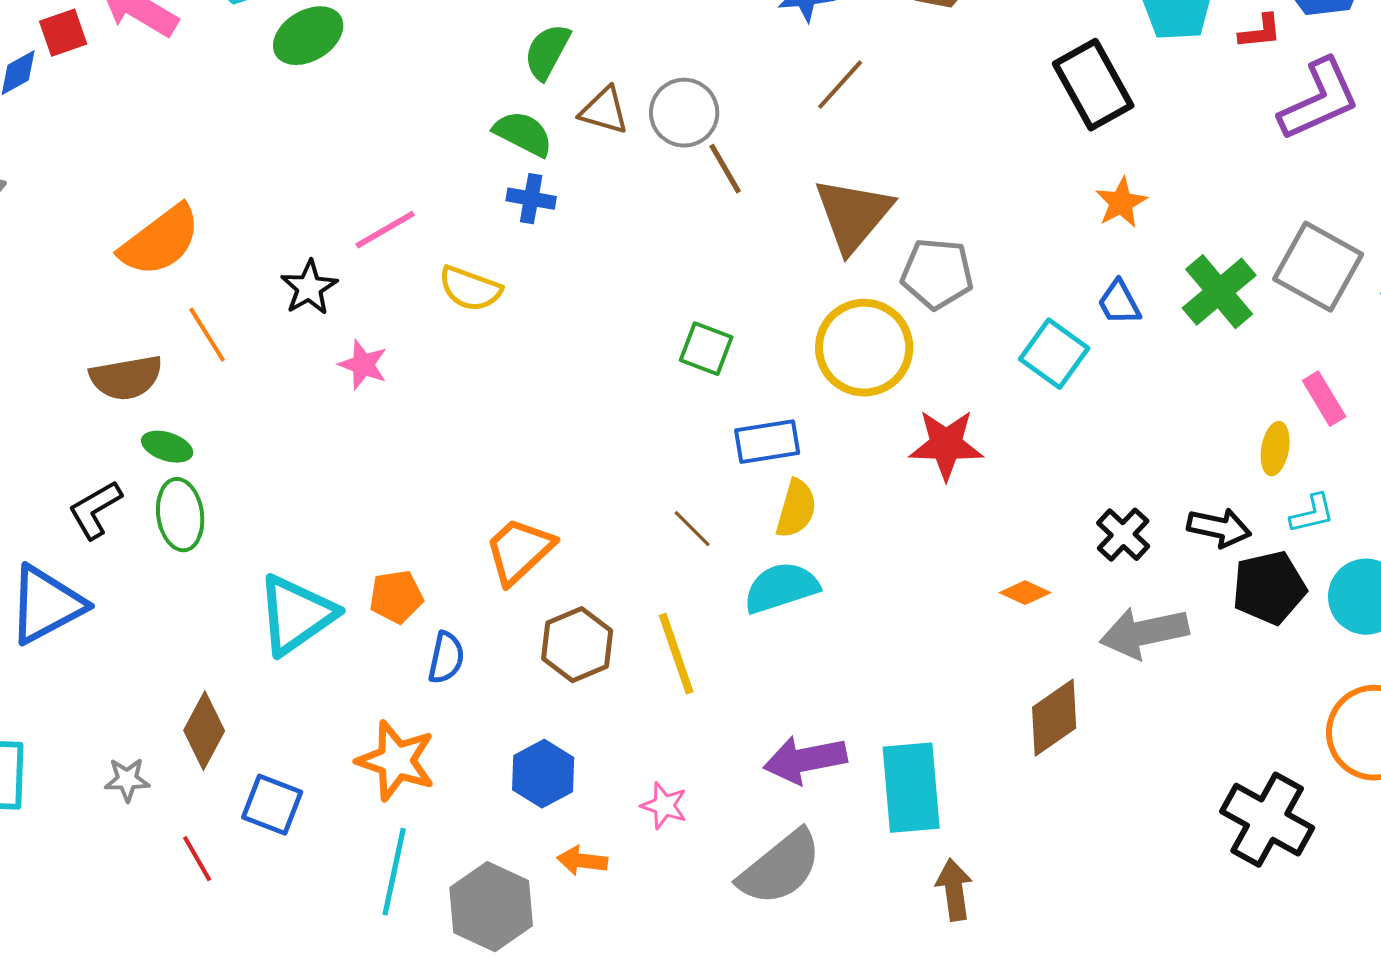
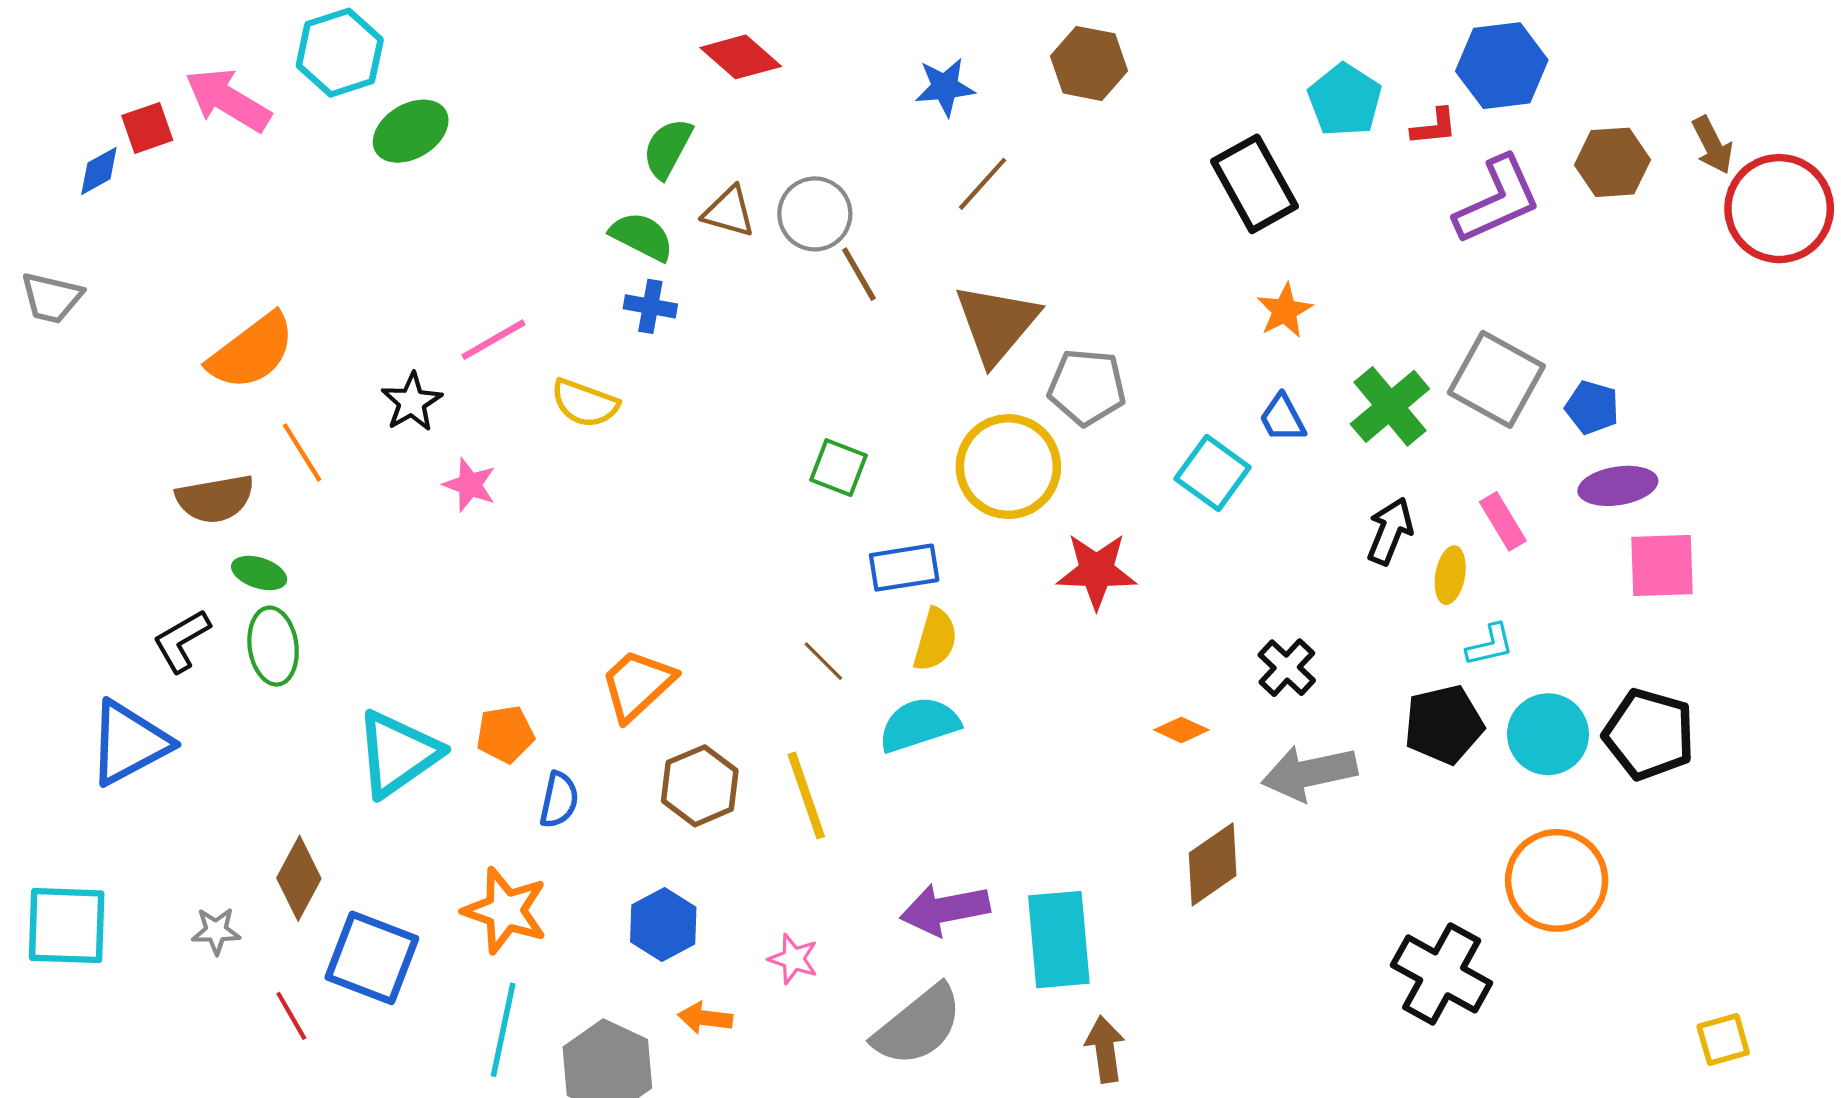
black arrow: (1219, 528) -> (1390, 531), moved, turned -80
blue square: (272, 805) -> (372, 958), size x1.4

